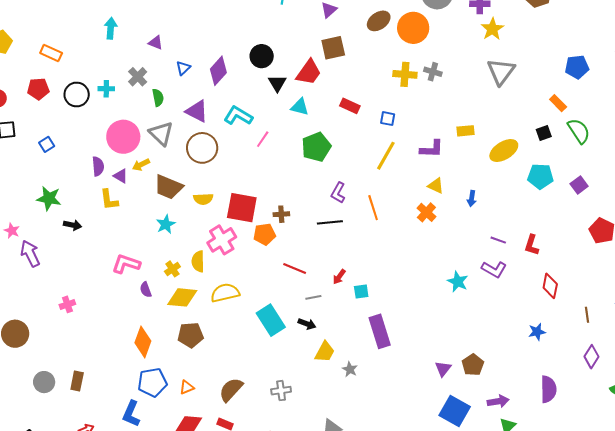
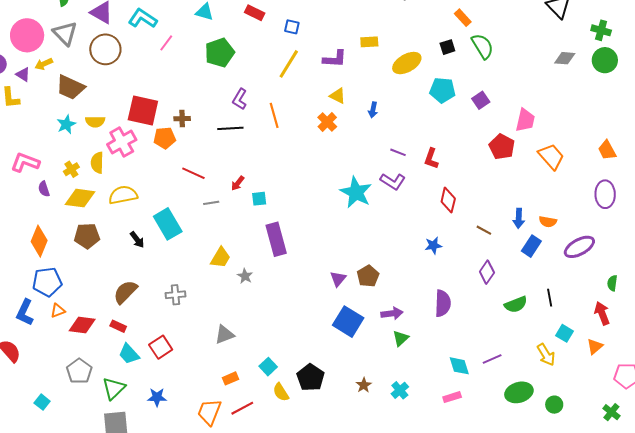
yellow semicircle: (203, 199) -> (95, 122), moved
cyan star: (458, 282) -> (356, 192), size x1.5
brown line: (587, 315) -> (484, 230), turned -56
black arrow: (307, 324) -> (137, 240), moved, turned 30
orange triangle: (187, 387) -> (58, 311), moved

